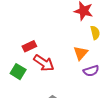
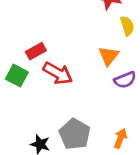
green square: (18, 72) -> (17, 76), moved

